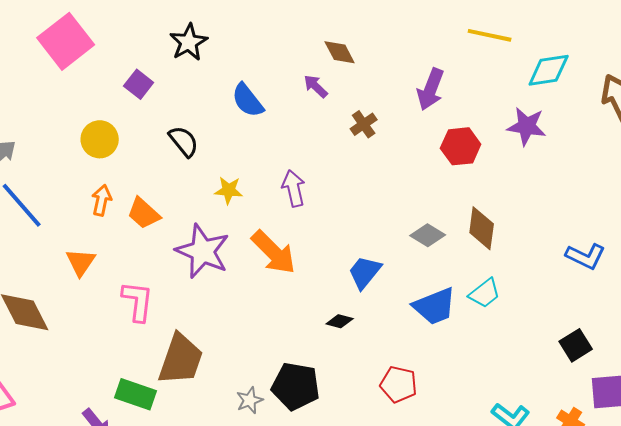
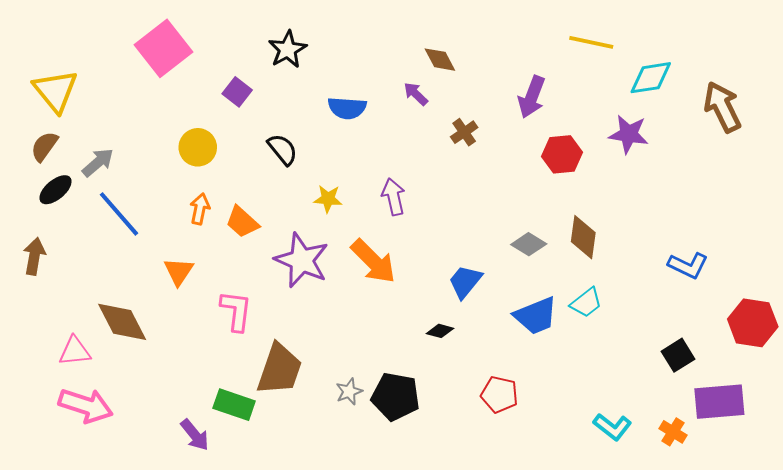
blue semicircle: (248, 100) -> (347, 108), turned -48
gray star: (250, 400) -> (349, 391), moved

